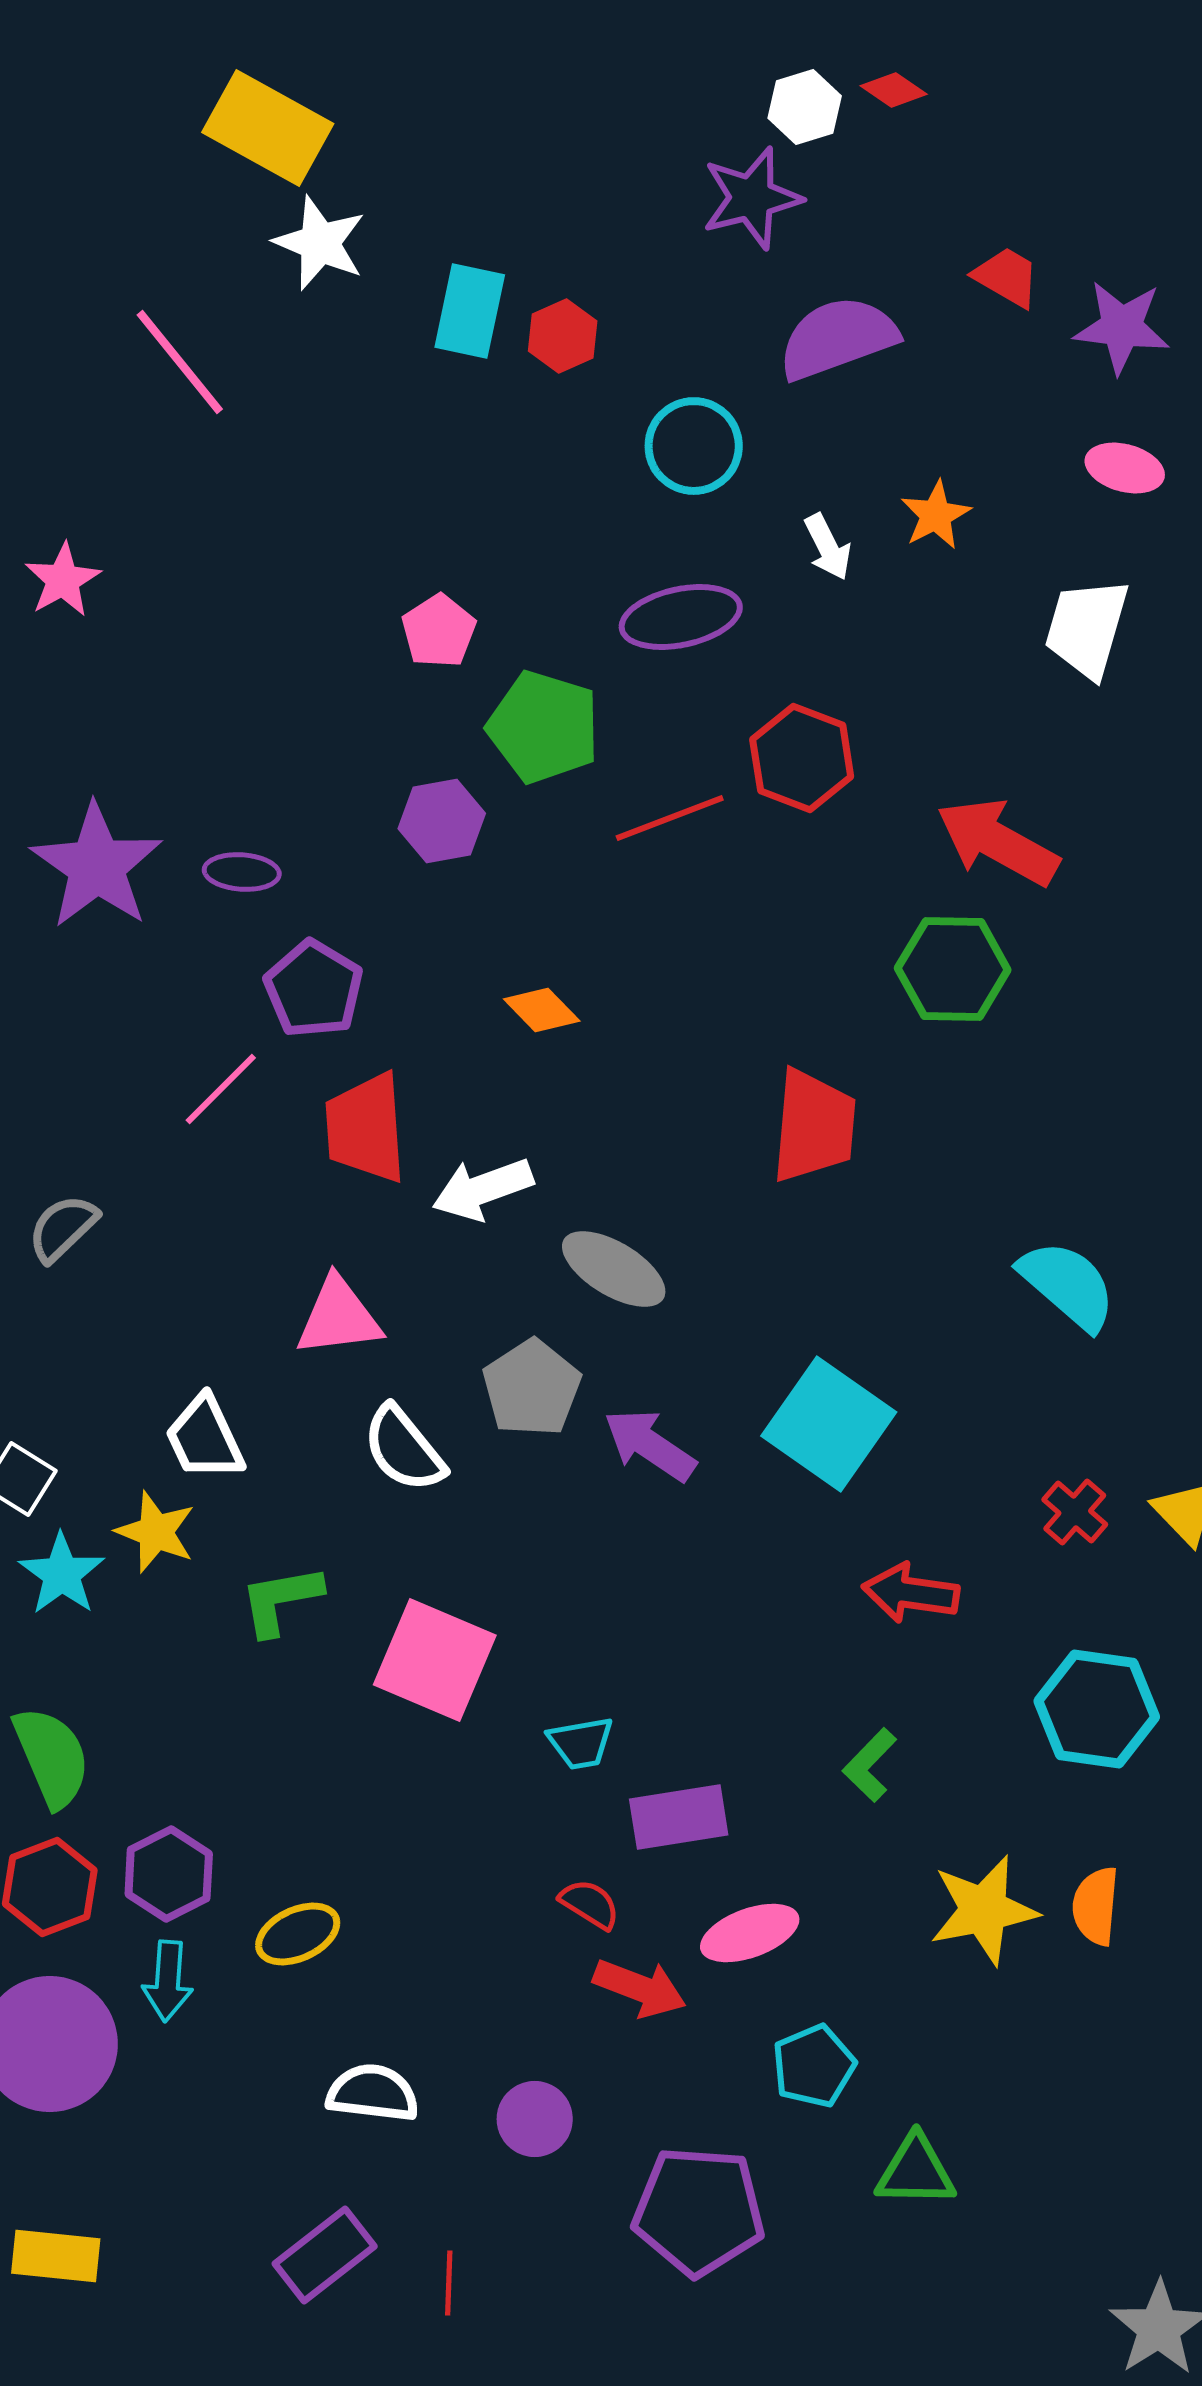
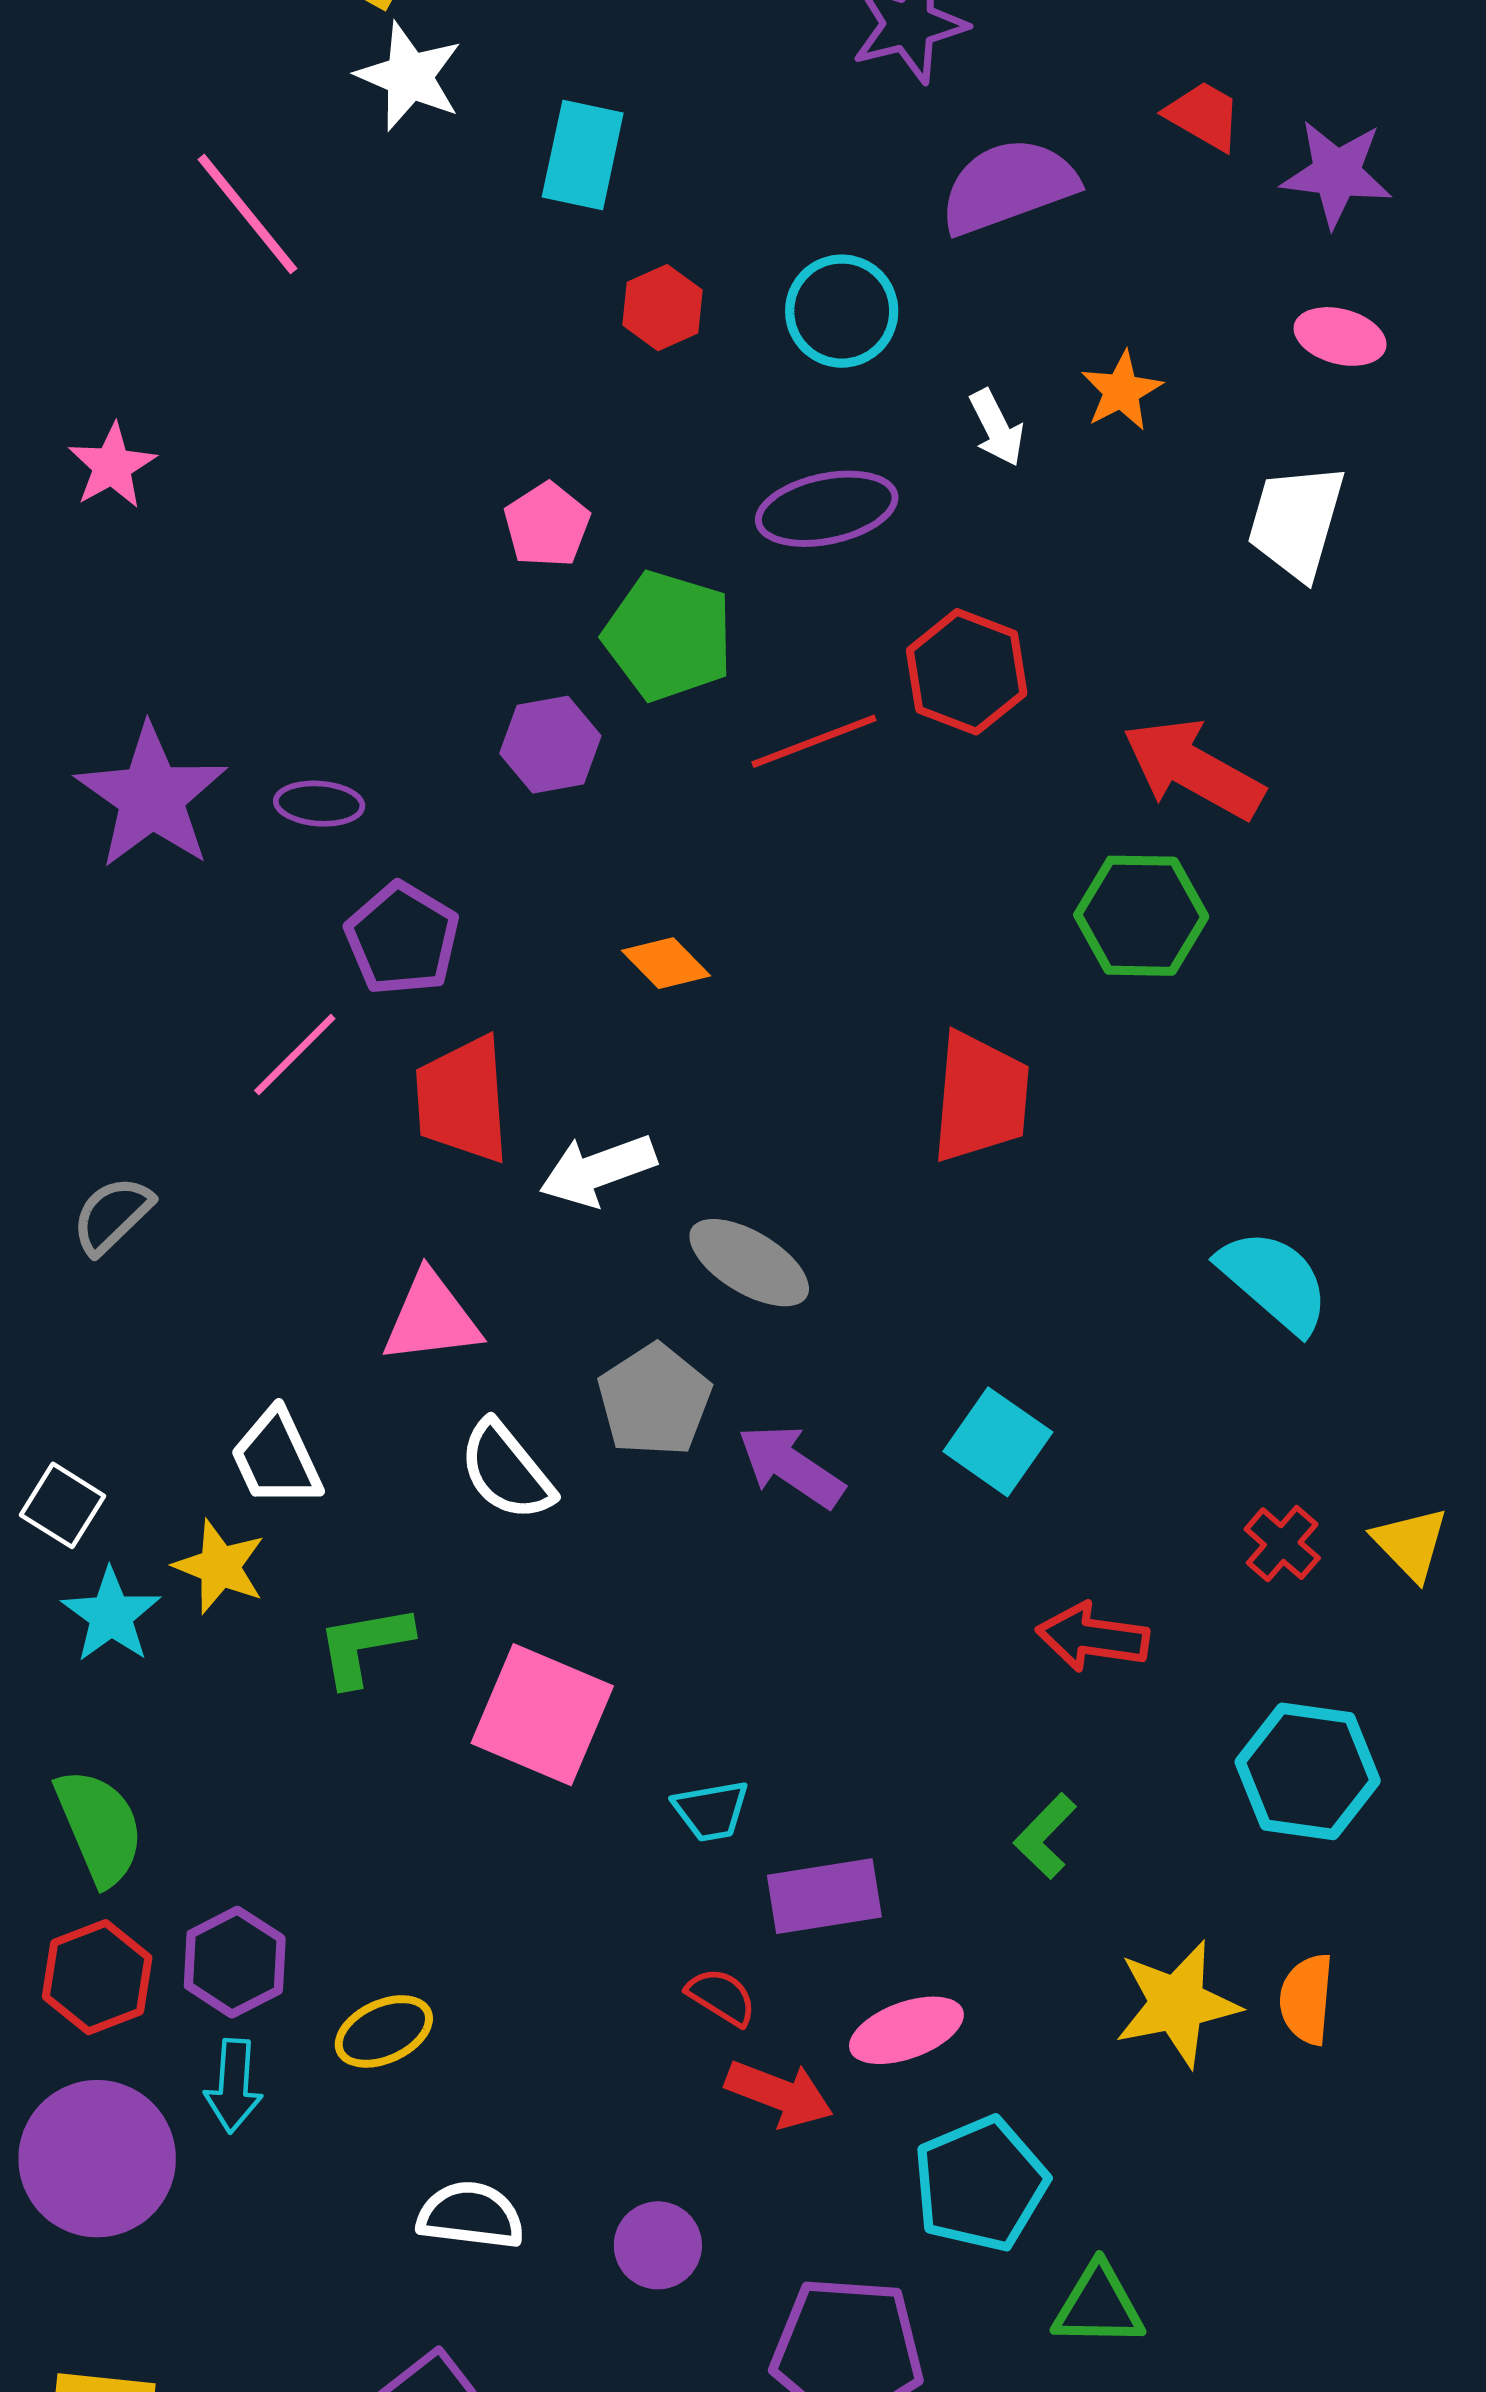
red hexagon: (563, 336) -> (663, 308), moved
cyan square: (829, 1424) -> (998, 1442), size x0.7
cyan pentagon: (814, 2066) -> (980, 2184), size x1.4

